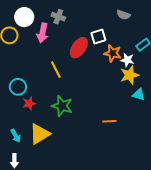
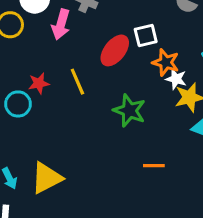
white star: (127, 60) -> (176, 79), moved
red star: (29, 103) -> (39, 83), moved
green star: (62, 106) -> (129, 111), moved

